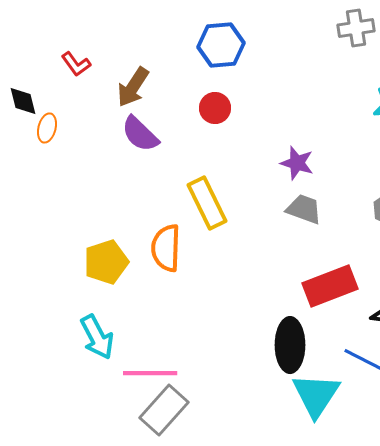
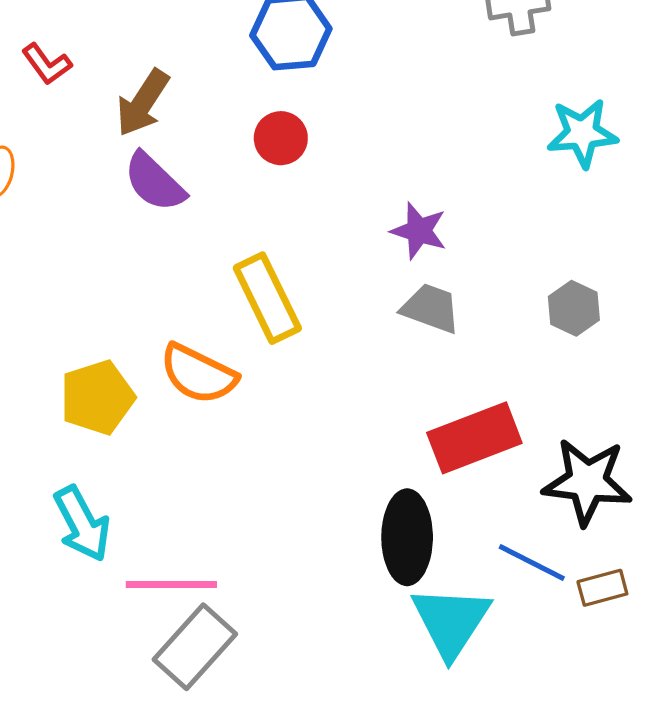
orange semicircle: (166, 248) -> (198, 374), turned -66

